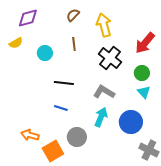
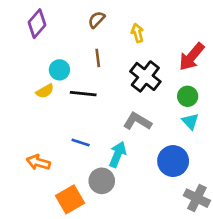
purple diamond: (28, 18) -> (37, 24), turned -35
yellow arrow: (104, 25) -> (137, 33), size x0.6
yellow semicircle: (16, 43) -> (45, 91), moved
black line: (64, 83) -> (83, 94), moved
cyan arrow: (101, 117) -> (118, 154), moved
orange arrow: (30, 135) -> (38, 162), moved

